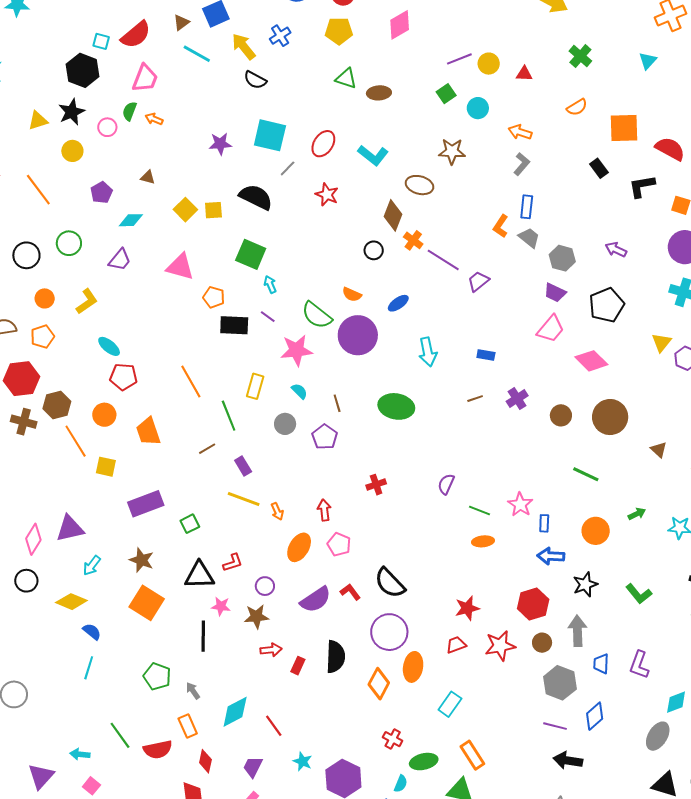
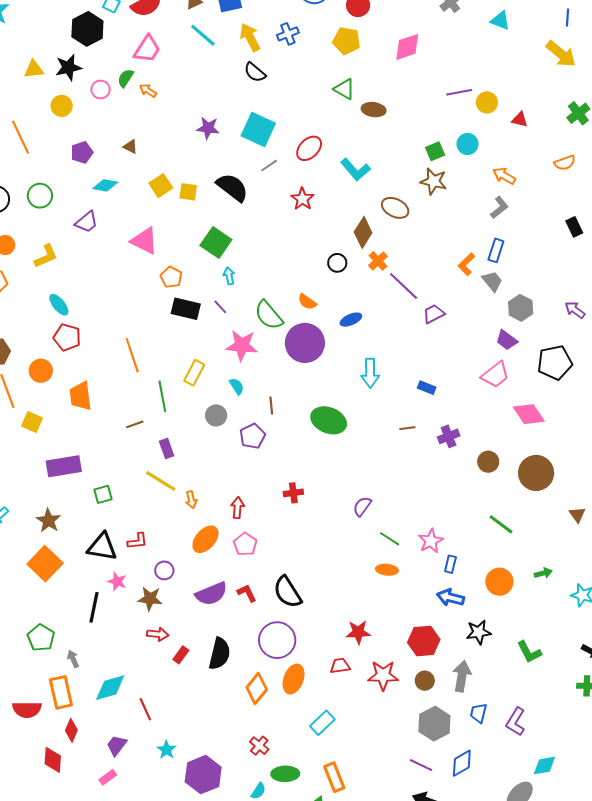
green square: (446, 94) -> (435, 151), moved
orange rectangle: (188, 726) -> (61, 692), size x1.4

